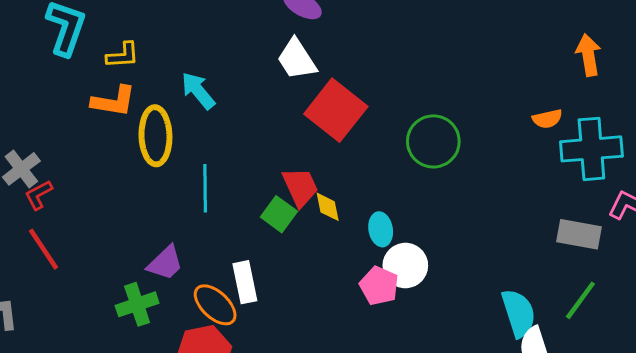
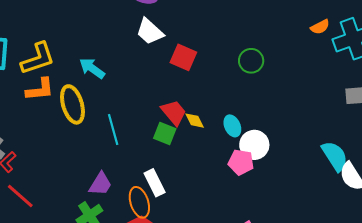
yellow L-shape: (123, 55) -> (38, 59), size x1.6
red square: (336, 110) -> (183, 57), size x0.7
green circle: (433, 141) -> (251, 61), size x0.7
orange ellipse: (215, 305) -> (139, 202), turned 44

